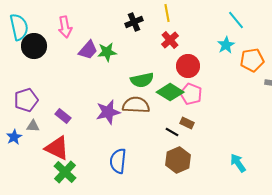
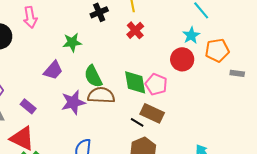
purple trapezoid: (88, 50) -> (53, 70), moved
red circle: (188, 66) -> (182, 59), moved
green semicircle: (142, 80) -> (93, 76), moved, turned 75
green diamond: (170, 92) -> (135, 82), turned 48
brown rectangle: (187, 123) -> (152, 113), size x1.6

